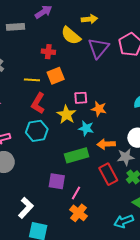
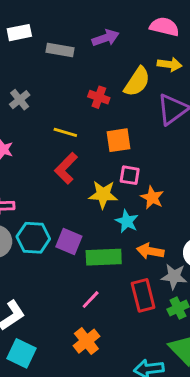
yellow semicircle: (71, 36) -> (137, 82), turned -110
orange square: (56, 76) -> (118, 140), moved
yellow star: (66, 115) -> (103, 194), turned 30
cyan hexagon: (37, 131) -> (33, 238), moved
purple square: (57, 181) -> (69, 241), moved
pink line: (76, 193) -> (91, 300), moved

